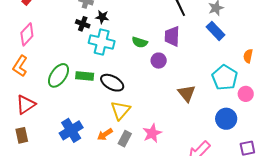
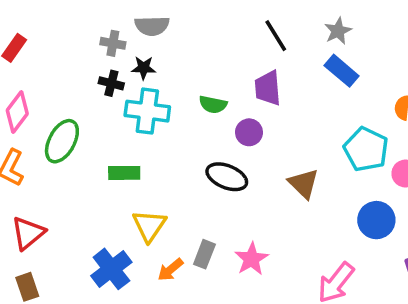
green ellipse: (59, 75) -> (62, 141), moved
black ellipse: (112, 83) -> (227, 177), moved
yellow triangle: (120, 110) -> (149, 226), moved
gray rectangle: (125, 139) -> (204, 254), moved

